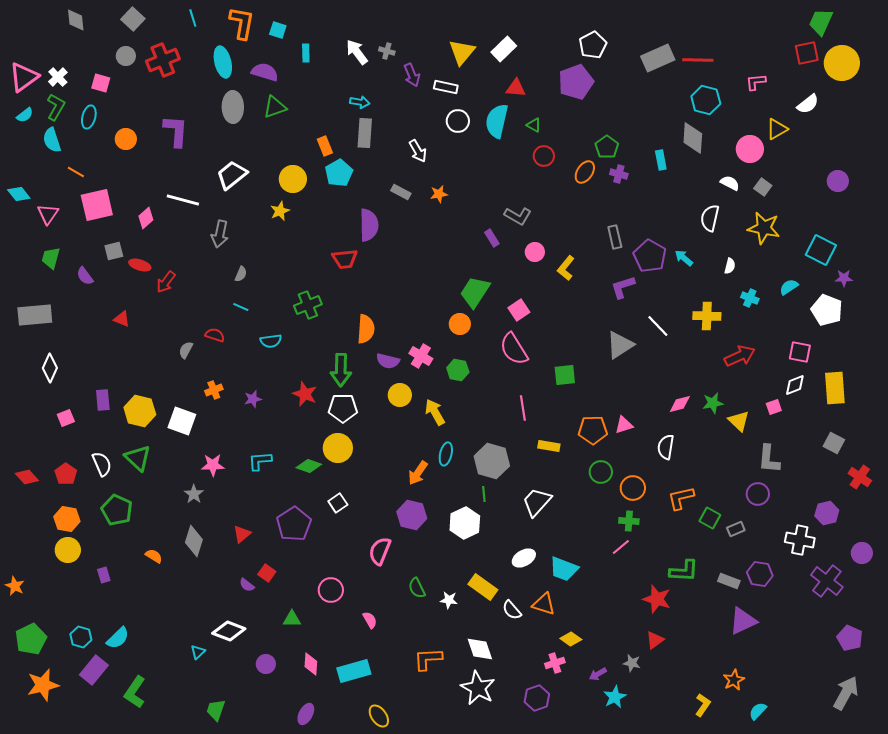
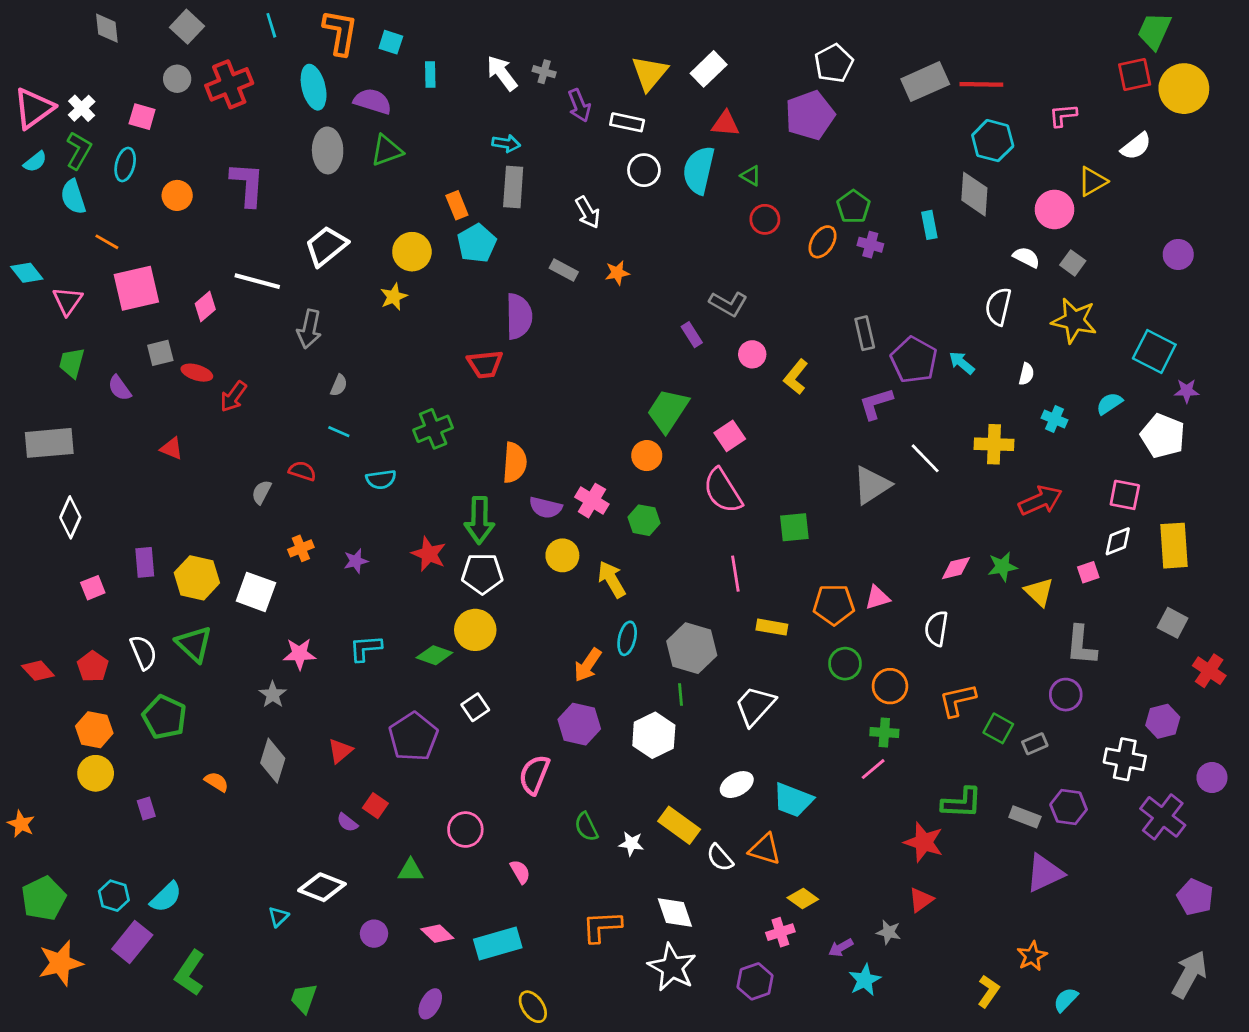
pink diamond: (311, 664) -> (437, 934), turned -50

